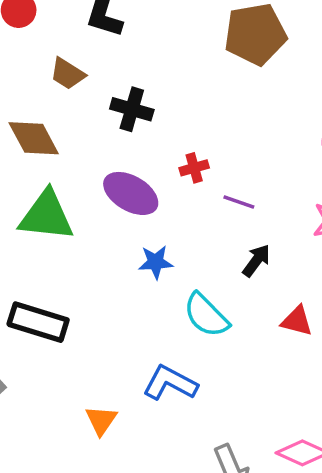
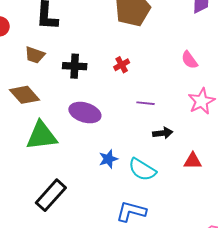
red cross: (194, 168) -> (122, 65), moved
black arrow: (256, 260) -> (163, 133), turned 60
blue star: (156, 262) -> (108, 159), moved
black rectangle: (38, 322) -> (51, 195), turned -52

